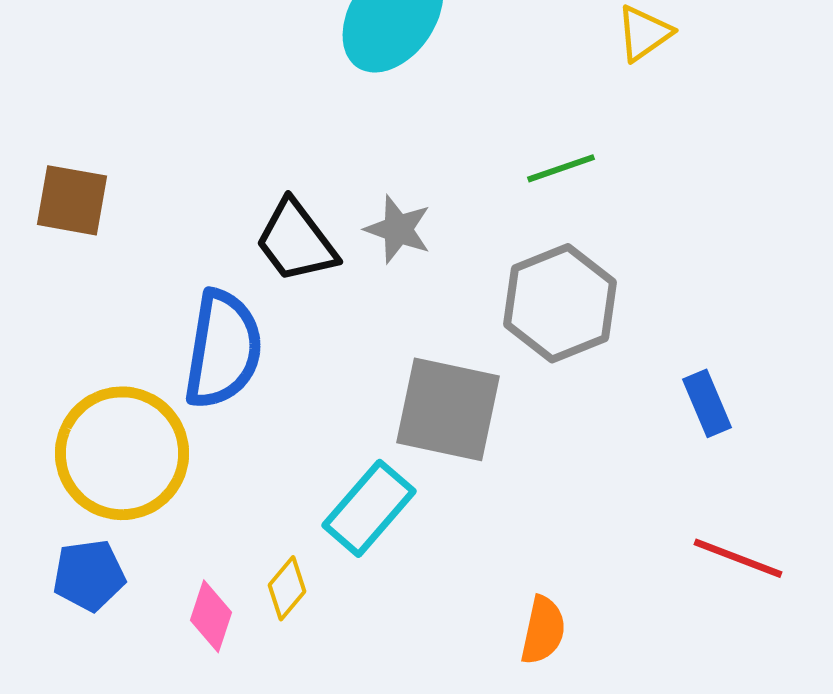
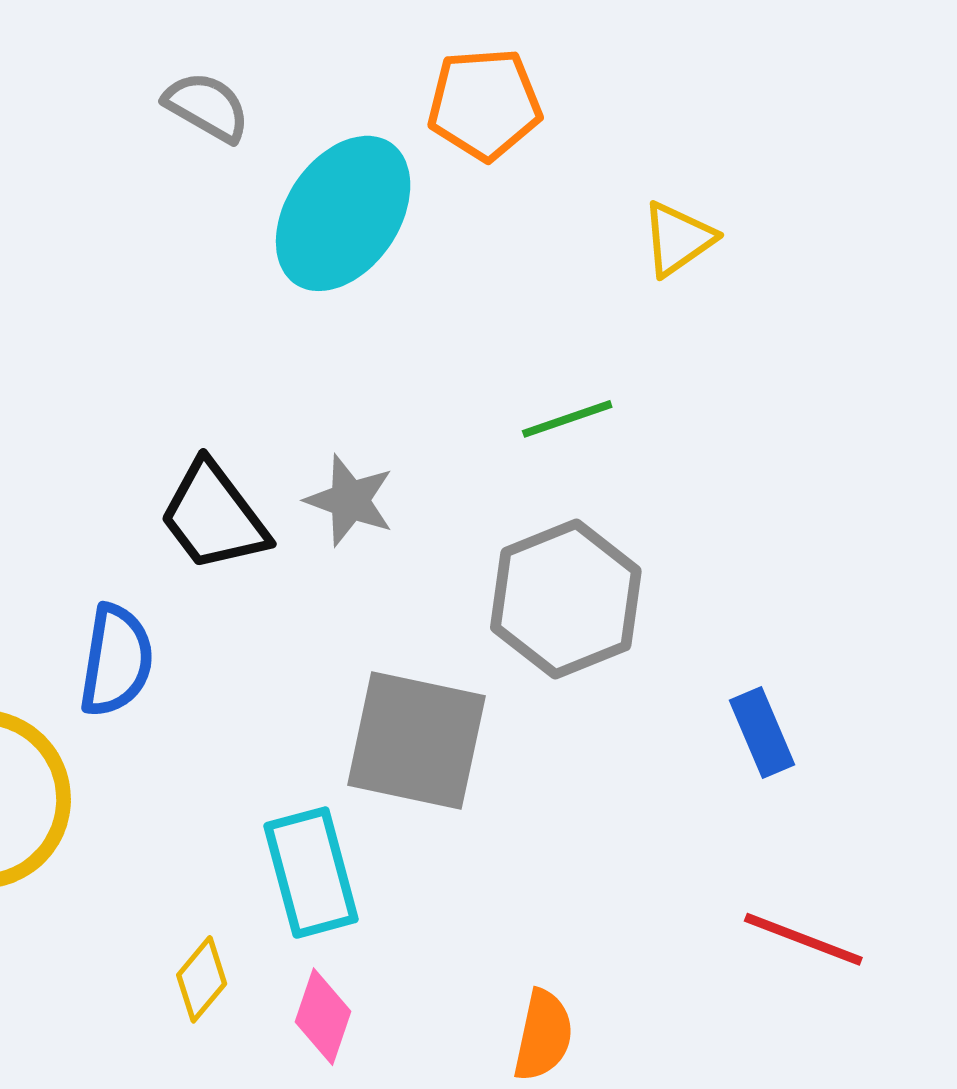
blue semicircle: (223, 349) -> (116, 660), size x0.7
cyan rectangle: (369, 508) -> (311, 873), turned -56
pink diamond: (211, 616) -> (323, 1017), moved

